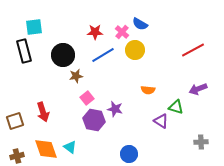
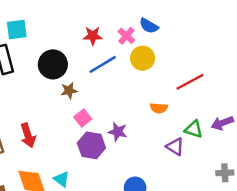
red line: (193, 50) -> (190, 82), moved
purple arrow: (198, 89) -> (222, 123), moved

